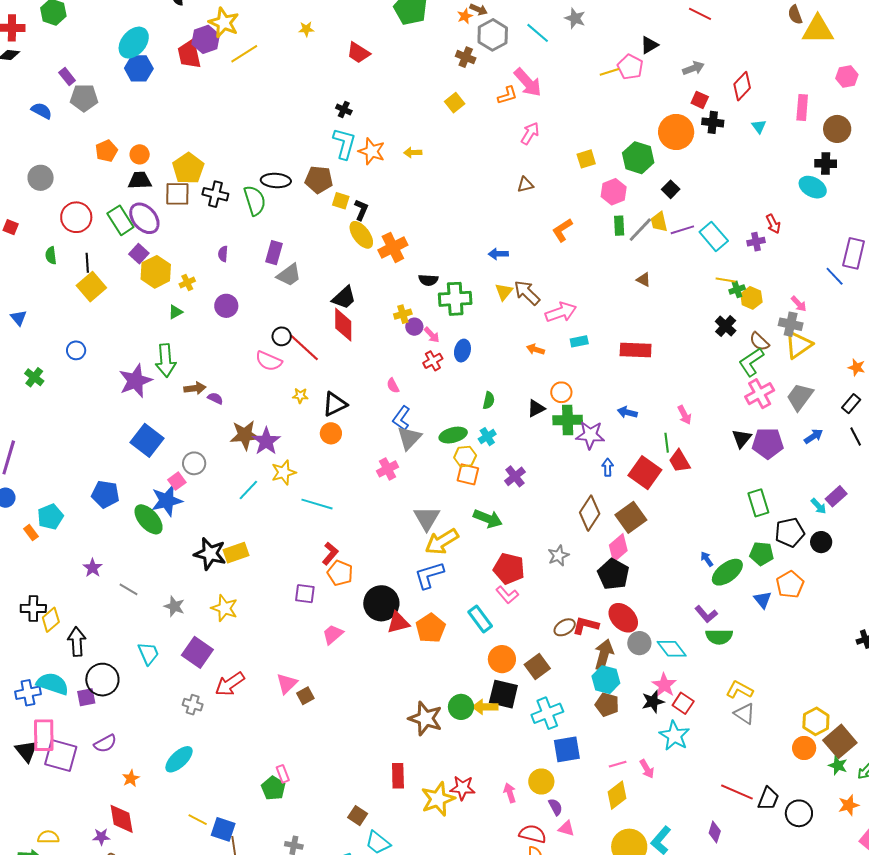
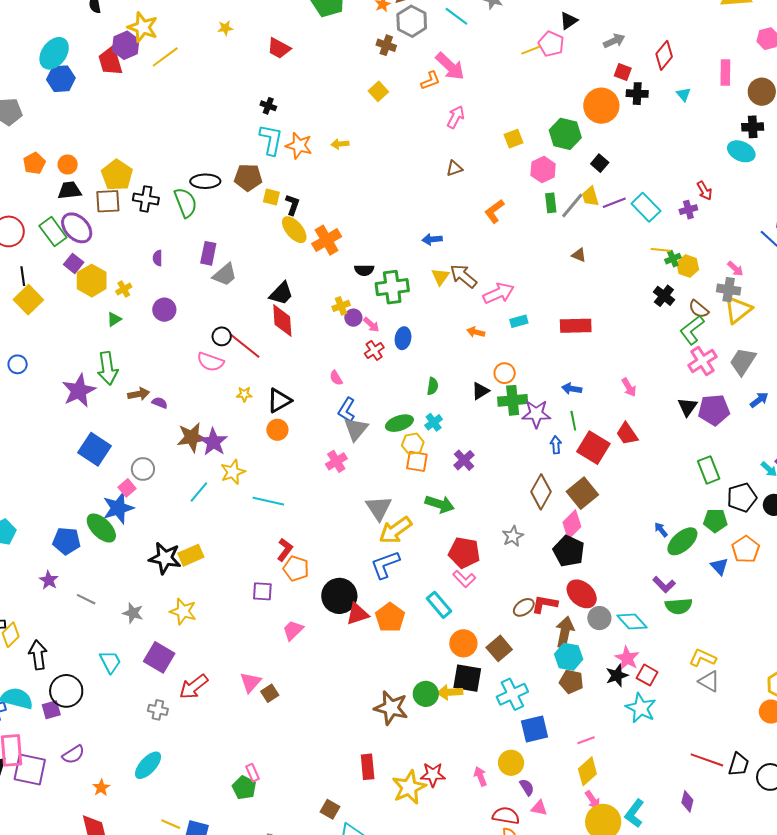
green line: (667, 443) -> (573, 421), moved
blue pentagon: (105, 494) -> (67, 541), moved
pink arrow: (647, 769) -> (593, 800), moved

